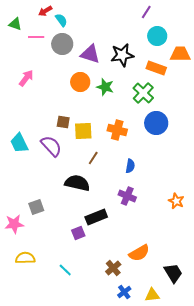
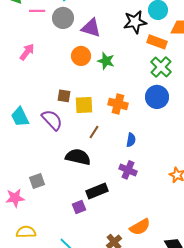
black star: (122, 55) -> (135, 22), moved
green cross: (143, 93) -> (161, 67), moved

